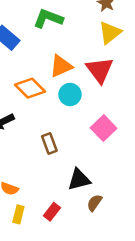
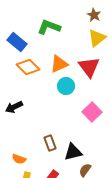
orange diamond: (30, 88) -> (28, 67), moved
brown rectangle: (49, 143) -> (50, 143), moved

